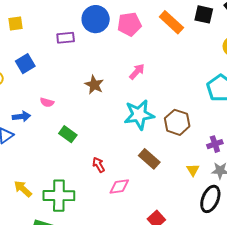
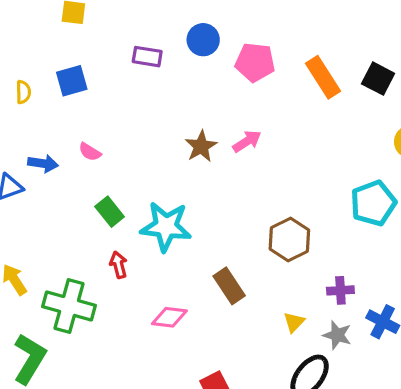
blue circle: (96, 19) -> (203, 40), size x0.7
brown star: (94, 85) -> (201, 146), moved
cyan star: (139, 115) -> (166, 226), moved
red arrow: (99, 165) -> (119, 265), moved

